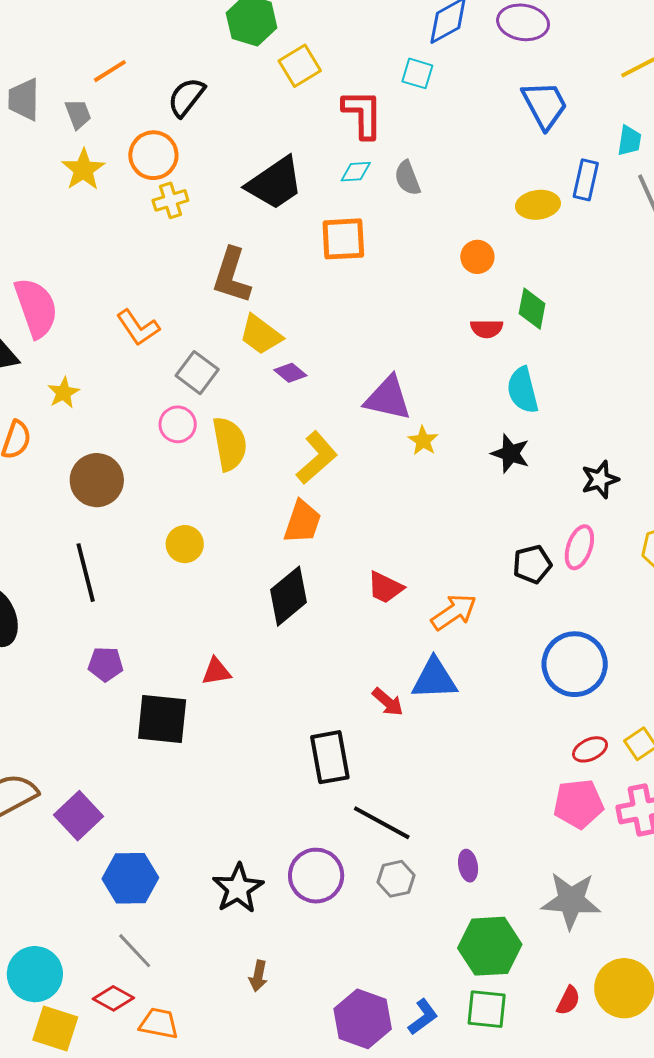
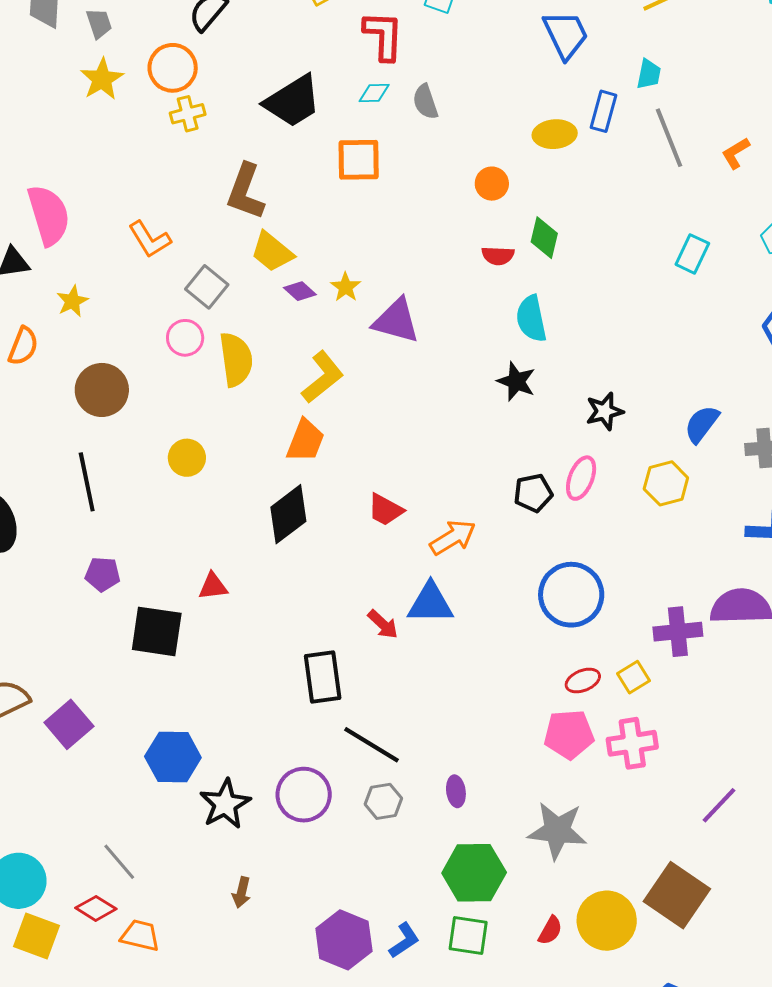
yellow star: (423, 441) -> (346, 287), moved
blue hexagon: (130, 878) -> (173, 757), moved

